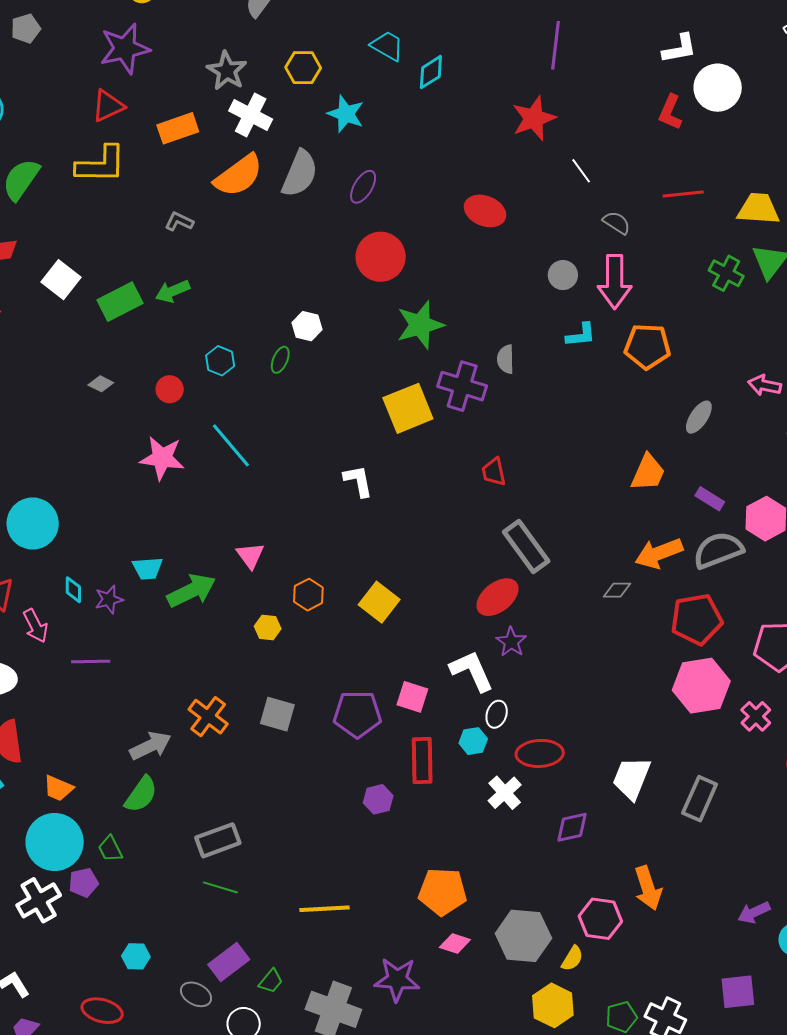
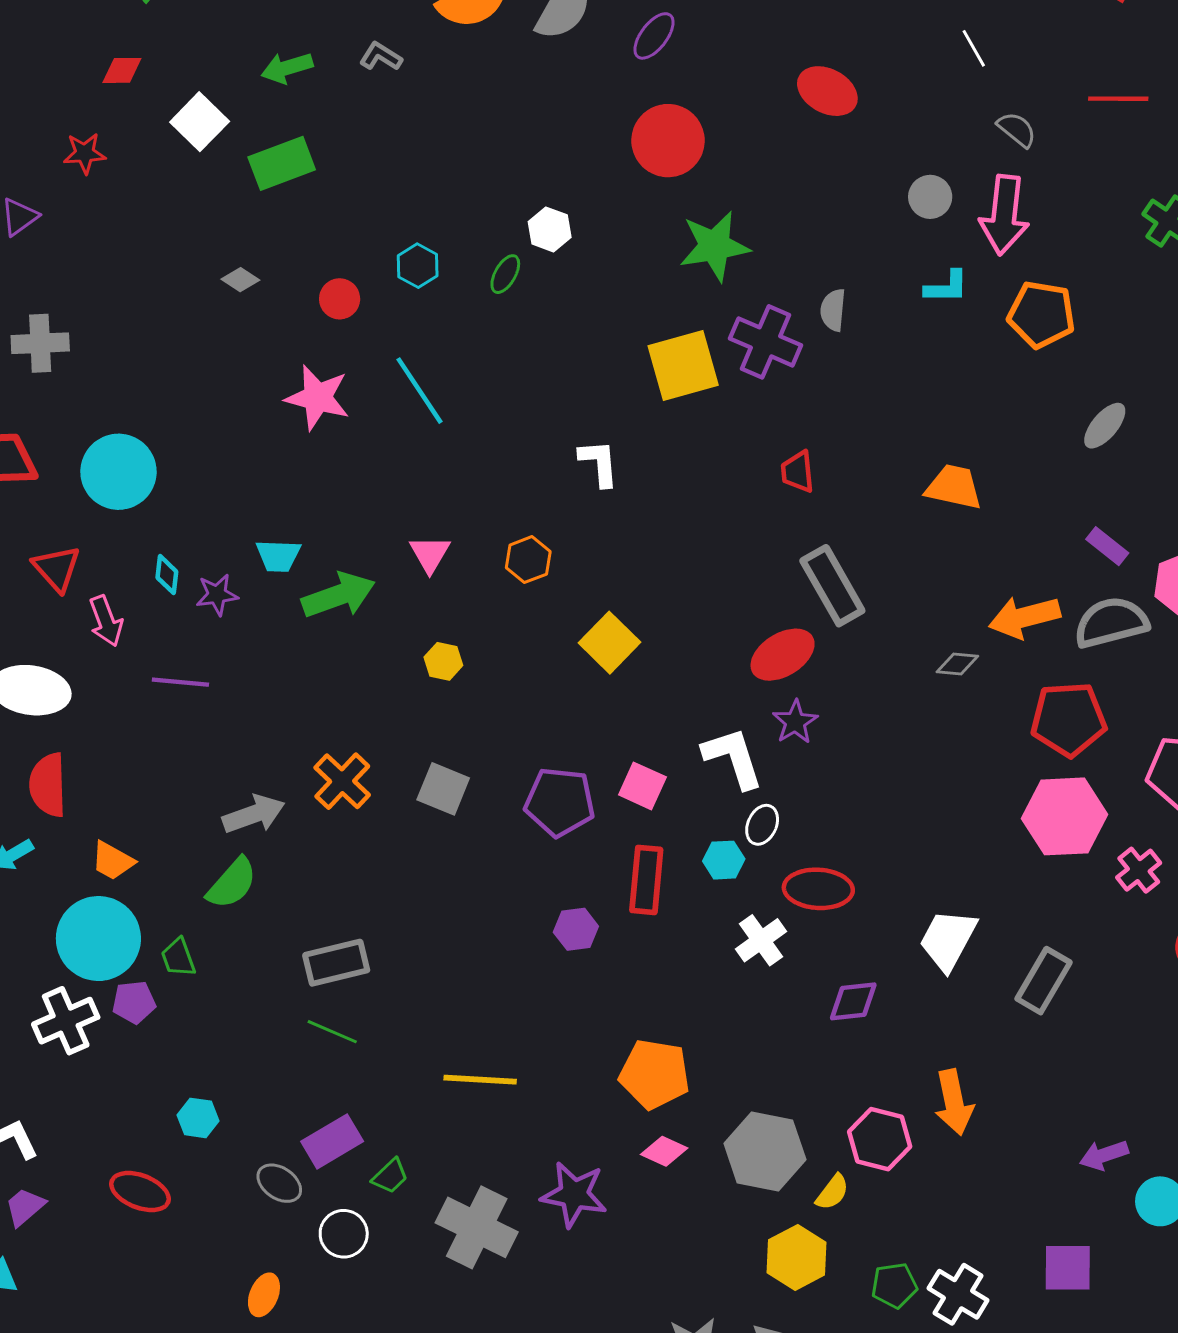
green arrow: (173, 291) -> (287, 68), moved
orange trapezoid: (648, 473) -> (954, 487), moved, turned -108
orange hexagon: (308, 595) -> (528, 560), moved

